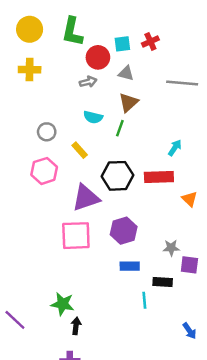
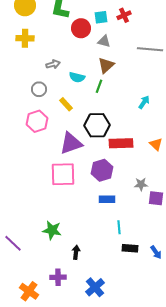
gray arrow: (88, 82) -> (53, 64), moved
red rectangle: (159, 177) -> (121, 143), moved
black rectangle: (163, 282) -> (130, 248), moved
black arrow: (76, 326) -> (76, 252), moved

